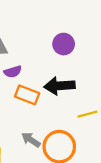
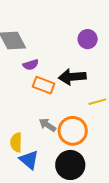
purple circle: (64, 44) -> (88, 39), moved

